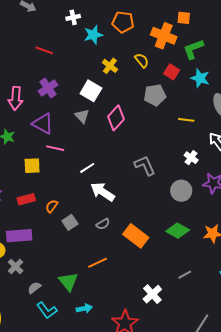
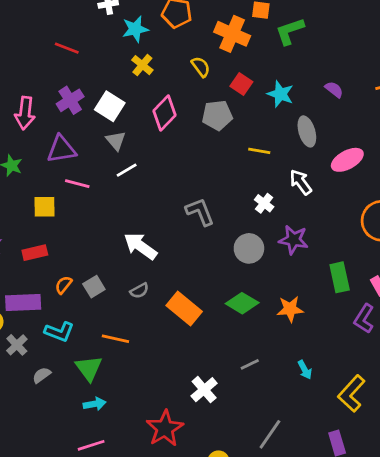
green L-shape: (193, 49) -> (290, 31), moved
yellow cross: (110, 66) -> (142, 65), moved
white square: (91, 91) -> (110, 106), moved
pink diamond: (116, 118) -> (165, 113), moved
purple triangle: (43, 124) -> (61, 149), turned -40
white line: (87, 168) -> (127, 170), moved
orange semicircle: (52, 206) -> (63, 285), moved
orange line: (98, 263) -> (115, 339), moved, turned 36
cyan arrow: (84, 309) -> (95, 404), moved
cyan L-shape: (47, 310) -> (59, 332), moved, turned -35

